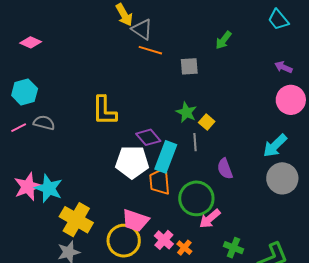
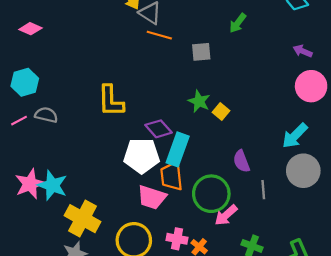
gray line: (195, 142) -> (263, 190), moved
pink trapezoid: (135, 221) -> (152, 197), moved
pink cross: (164, 240) -> (177, 239), turned -30

